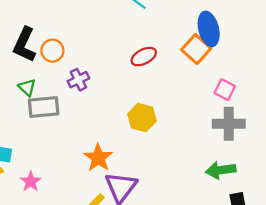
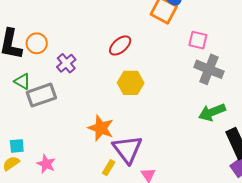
red ellipse: (144, 57) -> (120, 45), moved
gray cross: (229, 124) -> (209, 69), turned 36

